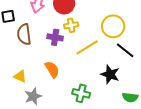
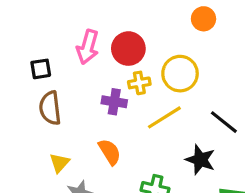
yellow circle: (113, 26) -> (180, 74), moved
brown semicircle: (24, 34) -> (50, 108), moved
yellow triangle: (20, 76) -> (59, 163), turned 48

